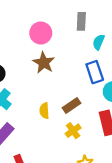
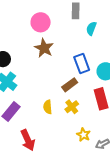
blue rectangle: (95, 72) -> (82, 64), moved
yellow semicircle: (44, 111) -> (48, 107), moved

